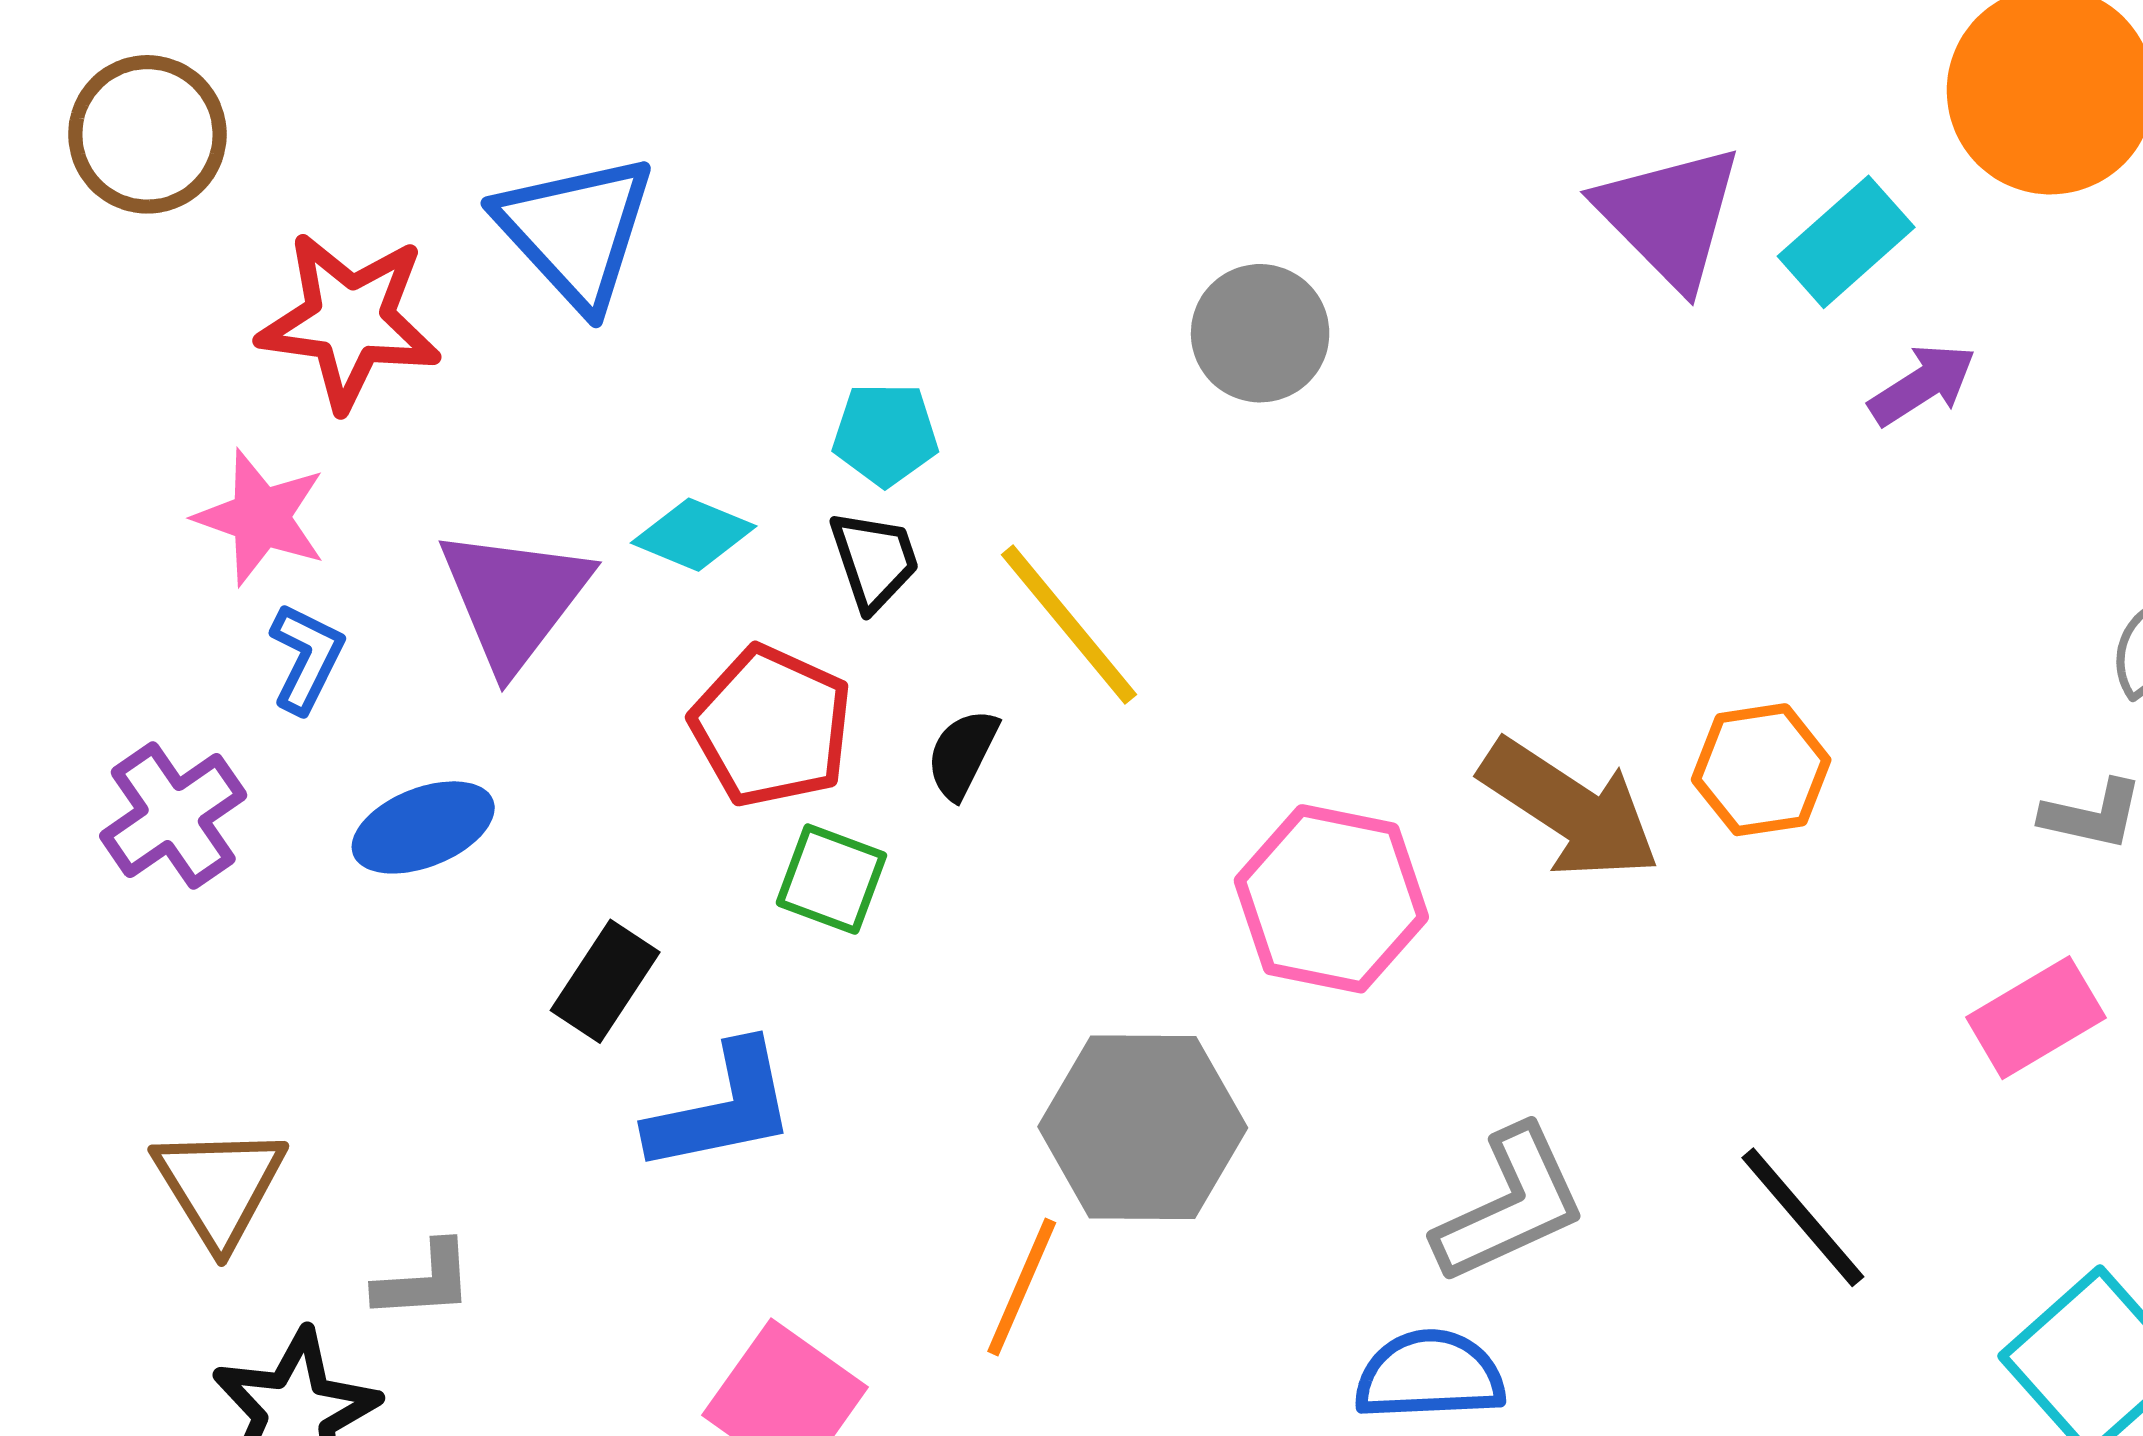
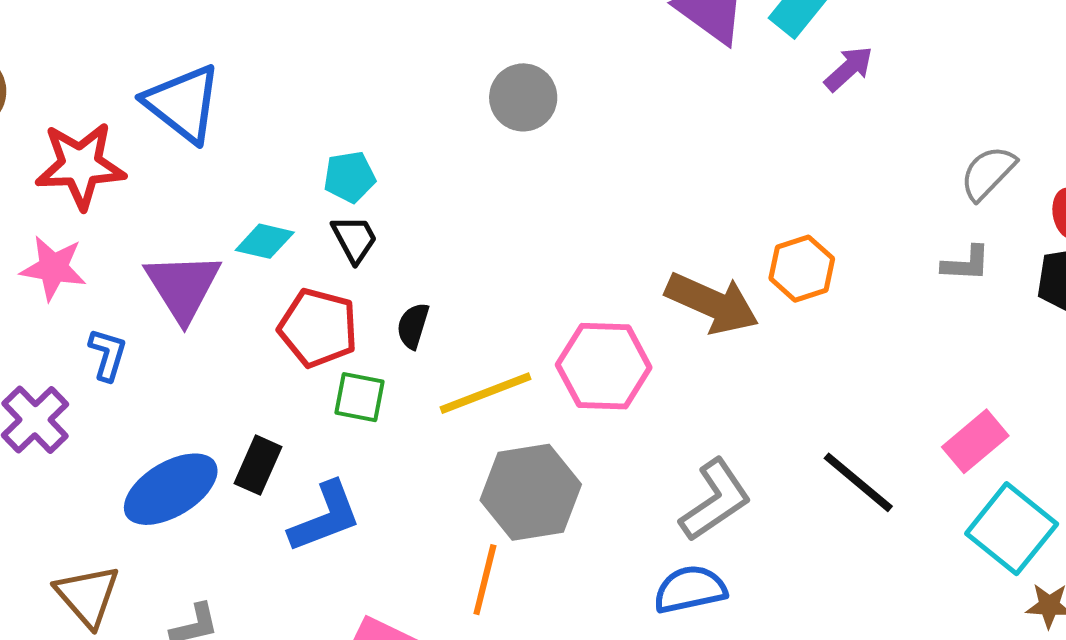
yellow line: (1069, 625) -> (485, 393), moved, turned -62
blue L-shape: (306, 658) -> (108, 354), moved
blue ellipse: (423, 827) -> (171, 489), moved, size x1.4
pink rectangle: (2036, 1018) -> (975, 441), moved

